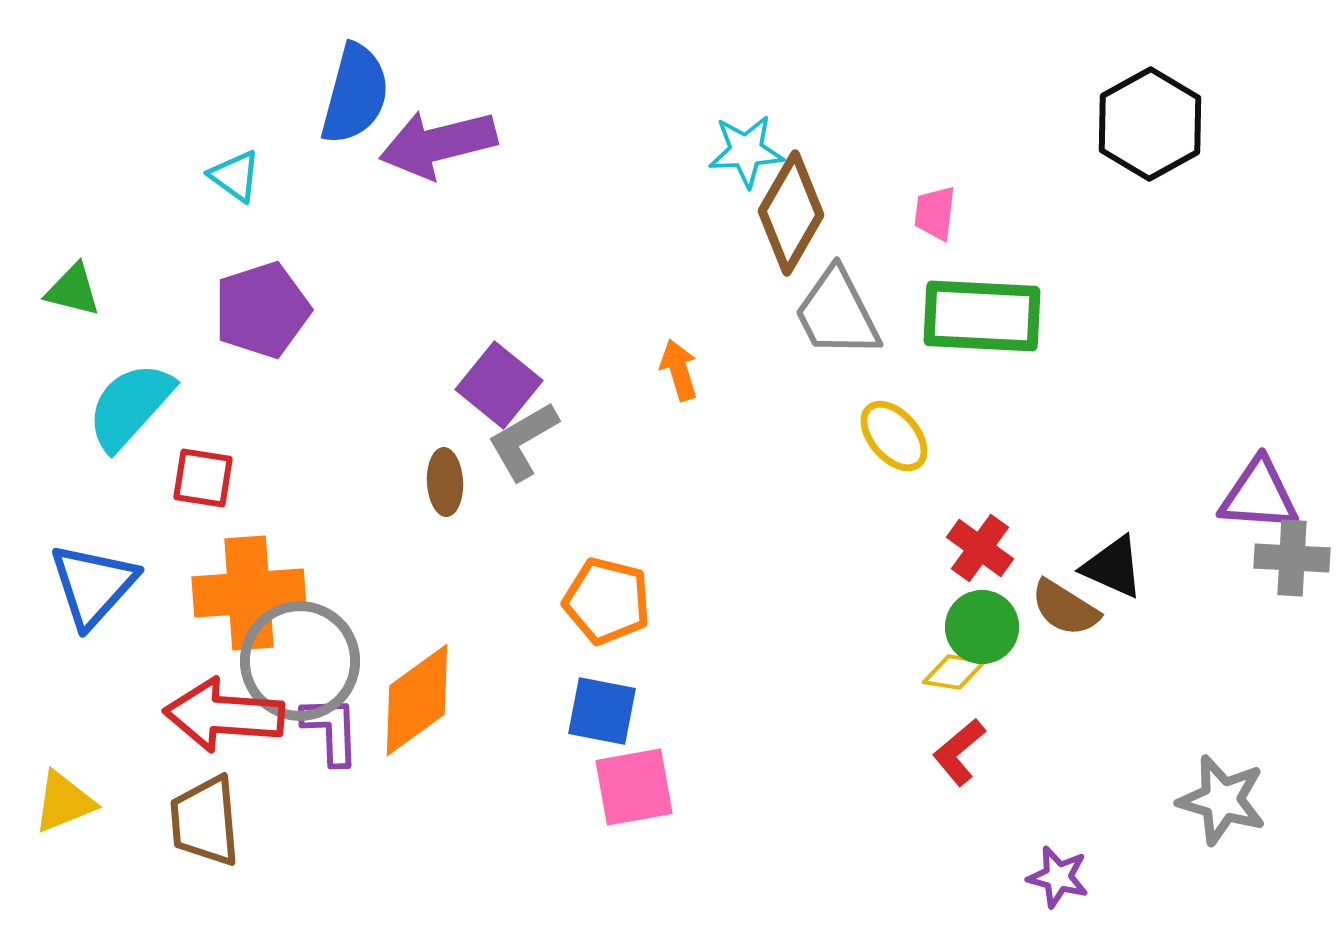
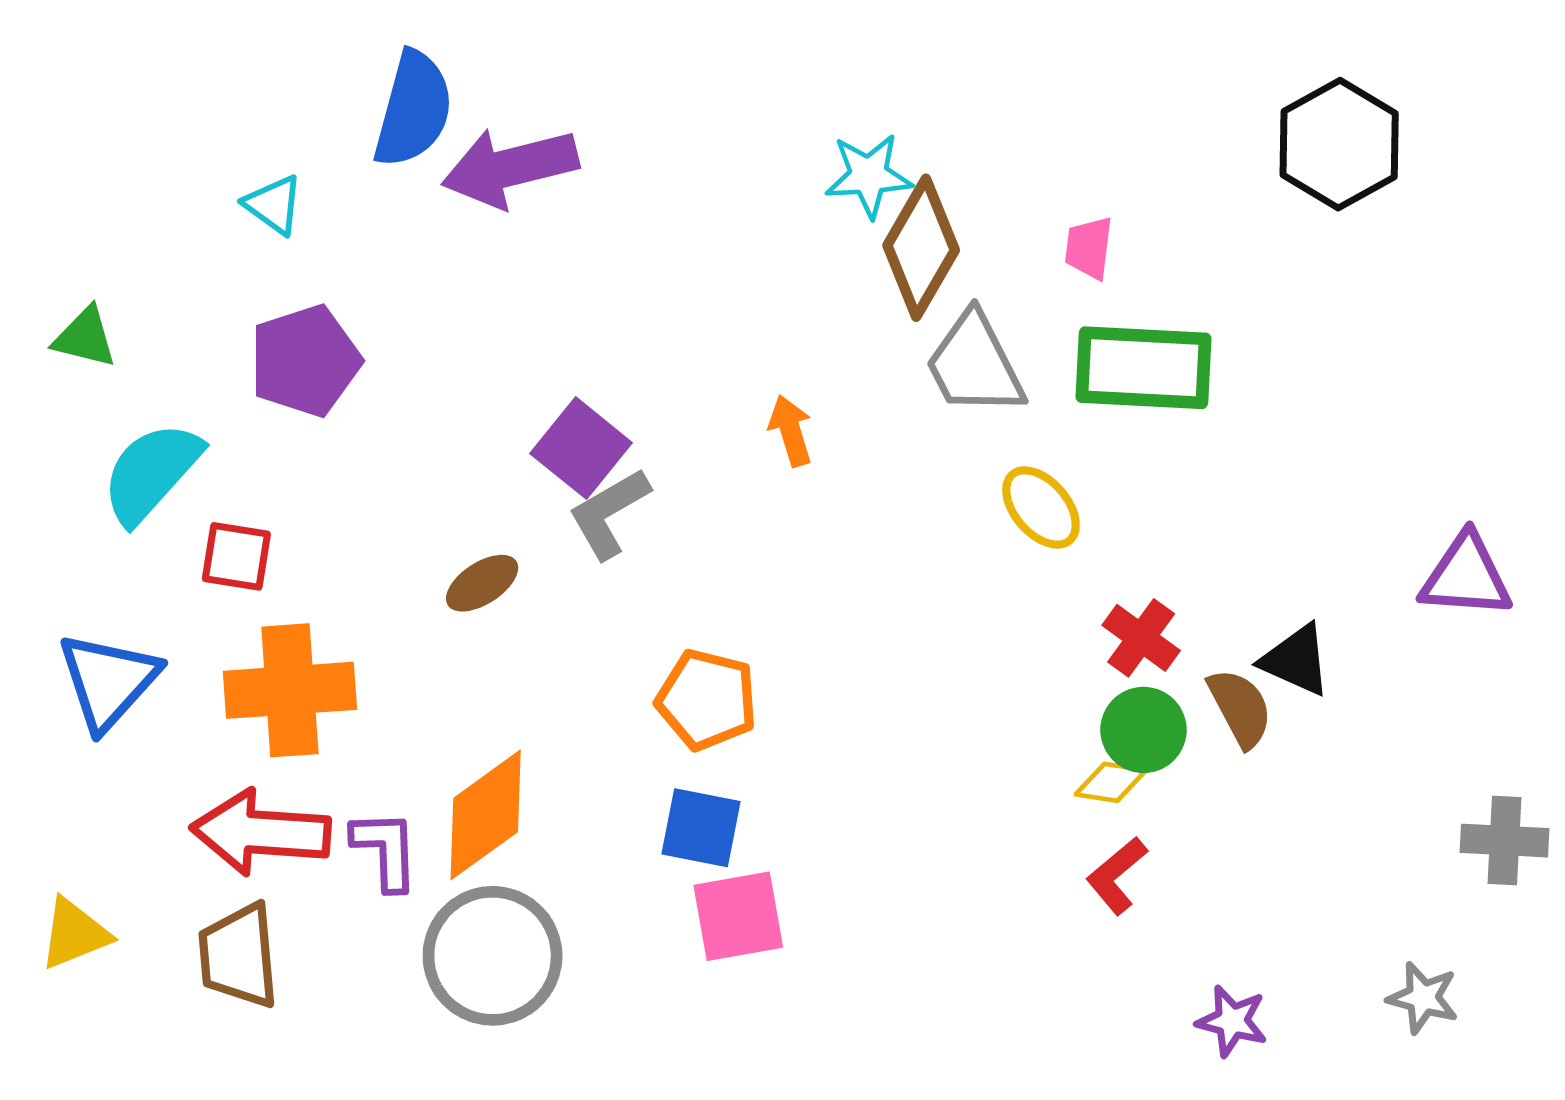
brown ellipse: (445, 482) -> (482, 583), moved, turned 60
gray cross: (1292, 558) -> (1504, 841), moved
brown semicircle: (1065, 608) -> (1240, 708), turned -150
gray circle: (300, 661) -> (493, 956), moved
gray star: (1222, 800) -> (1423, 998), moved, size x0.7

